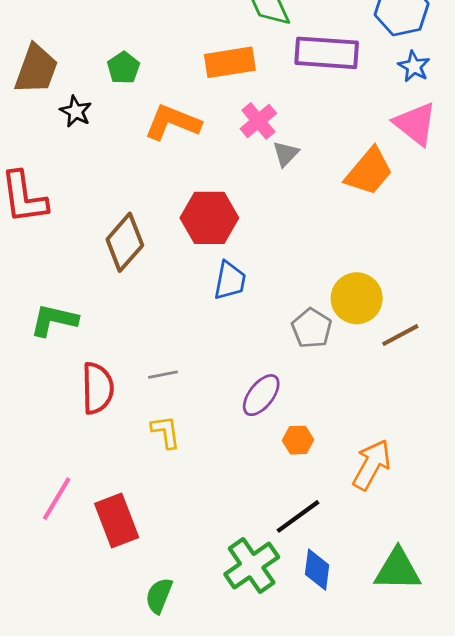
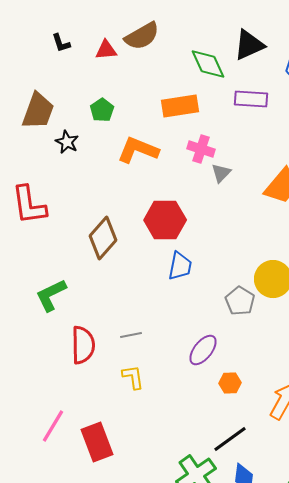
purple rectangle: (327, 53) -> (251, 99), size x0.7
pink cross: (258, 121) -> (201, 149), turned -32
green L-shape: (54, 320) -> (51, 295), turned -39

